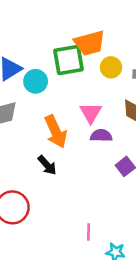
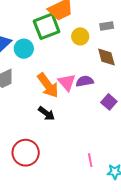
yellow circle: (111, 67) -> (80, 36), moved
pink triangle: (91, 113) -> (67, 82), moved

